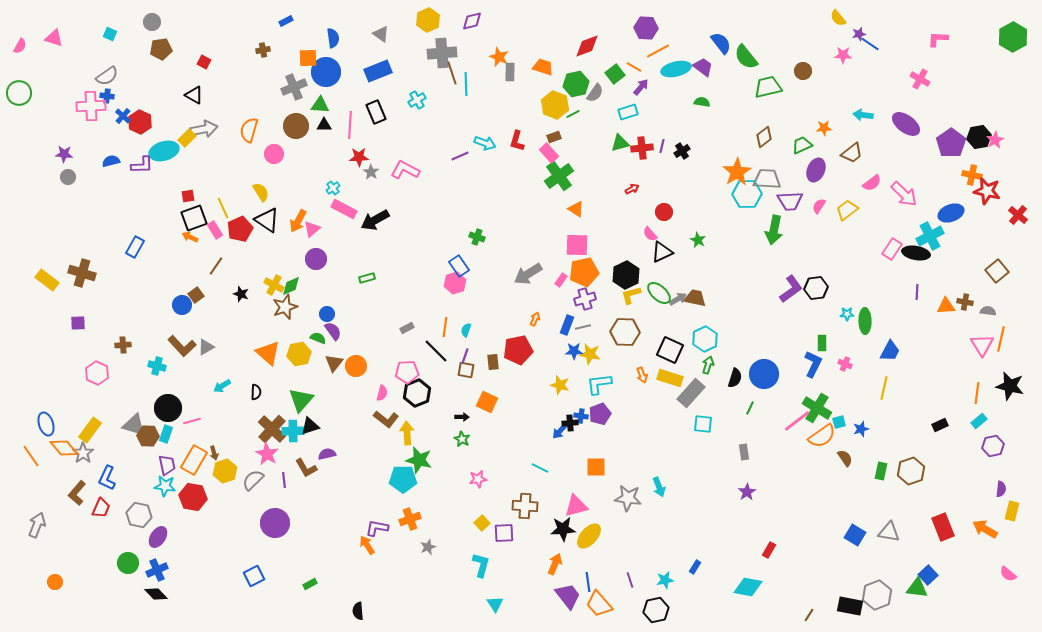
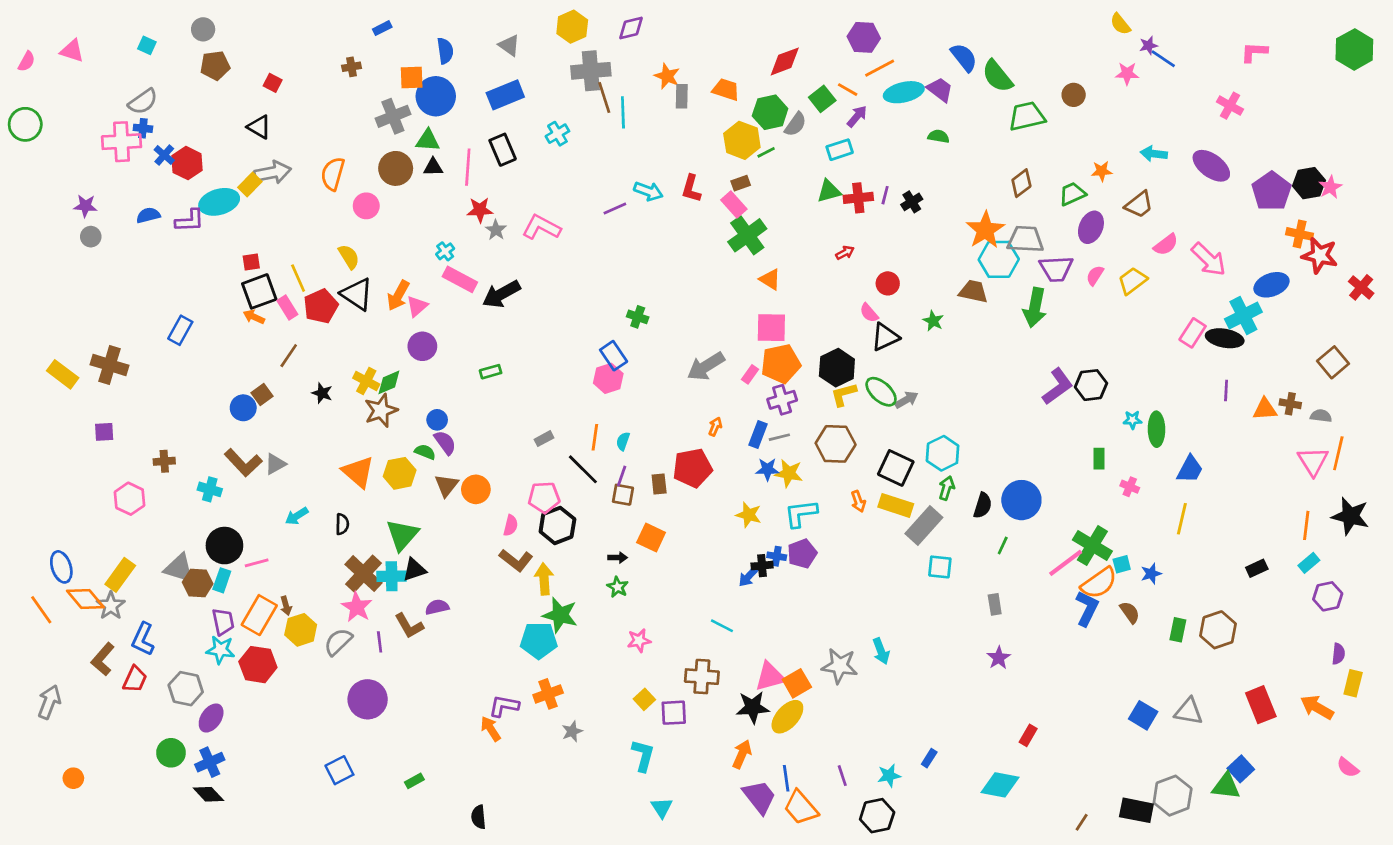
brown trapezoid: (695, 298) -> (973, 291), moved
blue L-shape: (813, 364) -> (1087, 608), moved
orange square: (596, 467) -> (797, 683), moved, turned -30

